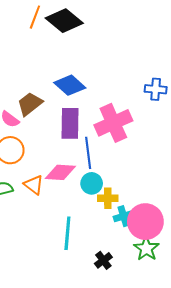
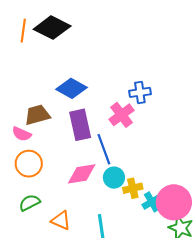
blue cross: (156, 89) -> (140, 92), moved
brown trapezoid: (30, 104) -> (37, 115), turned 36
pink cross: (113, 123) -> (122, 115), size x0.7
orange triangle: (34, 185) -> (61, 220), moved

